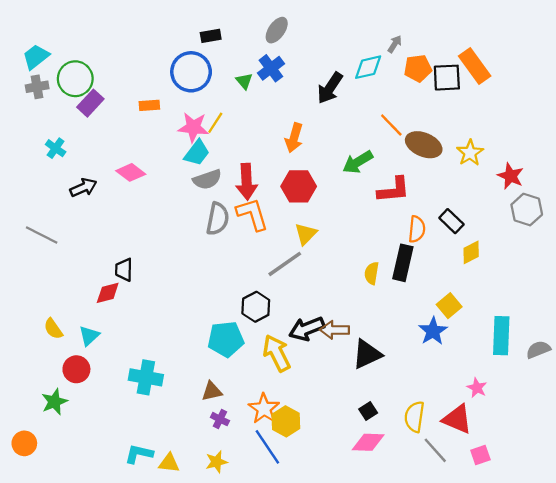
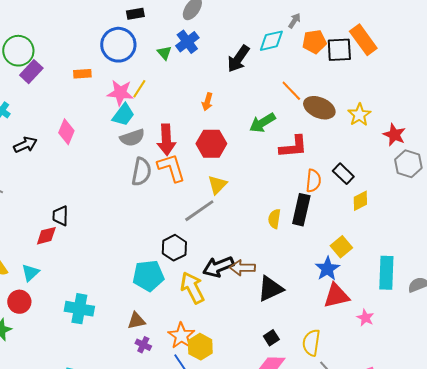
orange arrow: (294, 138) -> (207, 102), size x0.7
pink diamond: (131, 172) -> (66, 132), turned 75
red triangle: (457, 419) -> (336, 296), moved, turned -36

